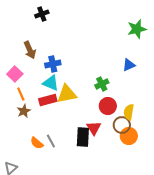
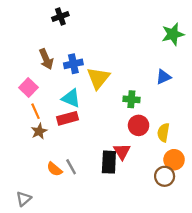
blue cross: (53, 64) -> (73, 64), moved
green cross: (102, 84) -> (131, 99), turned 32
yellow triangle: (67, 94) -> (98, 78), moved, turned -40
brown circle: (122, 125) -> (165, 176), moved
orange circle: (129, 136) -> (174, 160), moved

